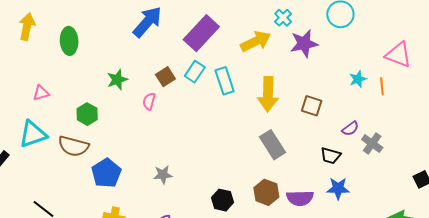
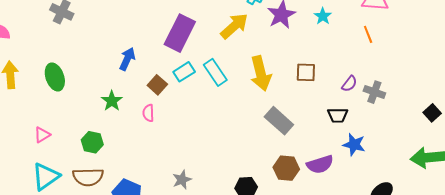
blue arrow: (147, 22) -> (127, 59), moved, size x0.7
cyan rectangle: (195, 72) -> (184, 72), turned 40
cyan star: (358, 79) -> (323, 16), moved
blue star: (338, 188) -> (354, 145), turned 30

